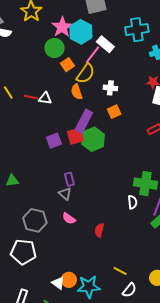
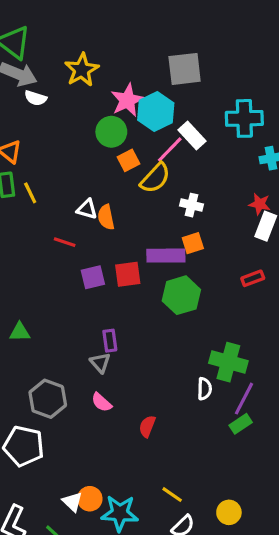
orange semicircle: (77, 92) -> (106, 217), moved
red line: (31, 97) -> (65, 242), moved
purple rectangle: (84, 121) -> (166, 256), moved, turned 55
green hexagon: (93, 139) -> (181, 295), moved

